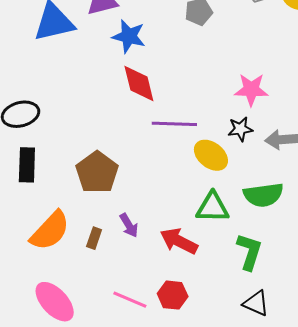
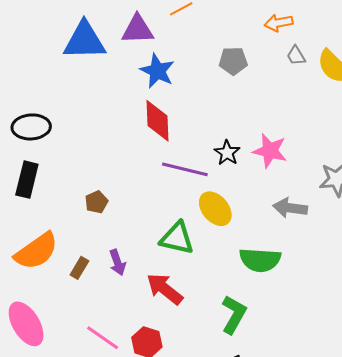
black star: (240, 129) -> (227, 153), moved, turned 30
brown pentagon: (97, 172) -> (96, 202), size x0.5
green triangle: (212, 207) -> (177, 238), moved

